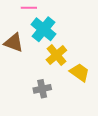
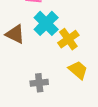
yellow cross: (56, 55) -> (68, 39), moved

